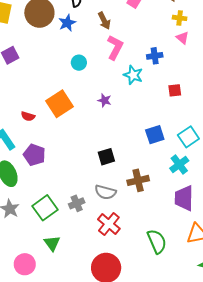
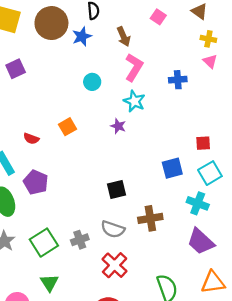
cyan star: (133, 75) -> (134, 101), moved
red square: (175, 90) -> (203, 143), moved
orange square: (59, 104) -> (67, 127), size x0.6
cyan cross: (179, 164) -> (198, 203), turned -36
purple trapezoid: (184, 198) -> (201, 241), turned -52

